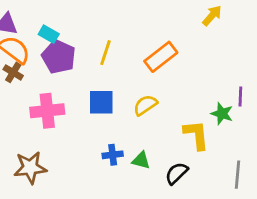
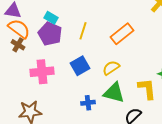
cyan rectangle: (49, 34) -> (51, 18), moved
blue square: (101, 102) -> (80, 66), turned -30
green triangle: (141, 160) -> (114, 93), moved, size x1.6

